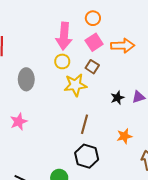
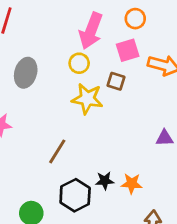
brown square: (92, 67) -> (116, 81), turned -32
black star: (117, 98) -> (105, 181), moved
brown line: (85, 124) -> (57, 151), moved

